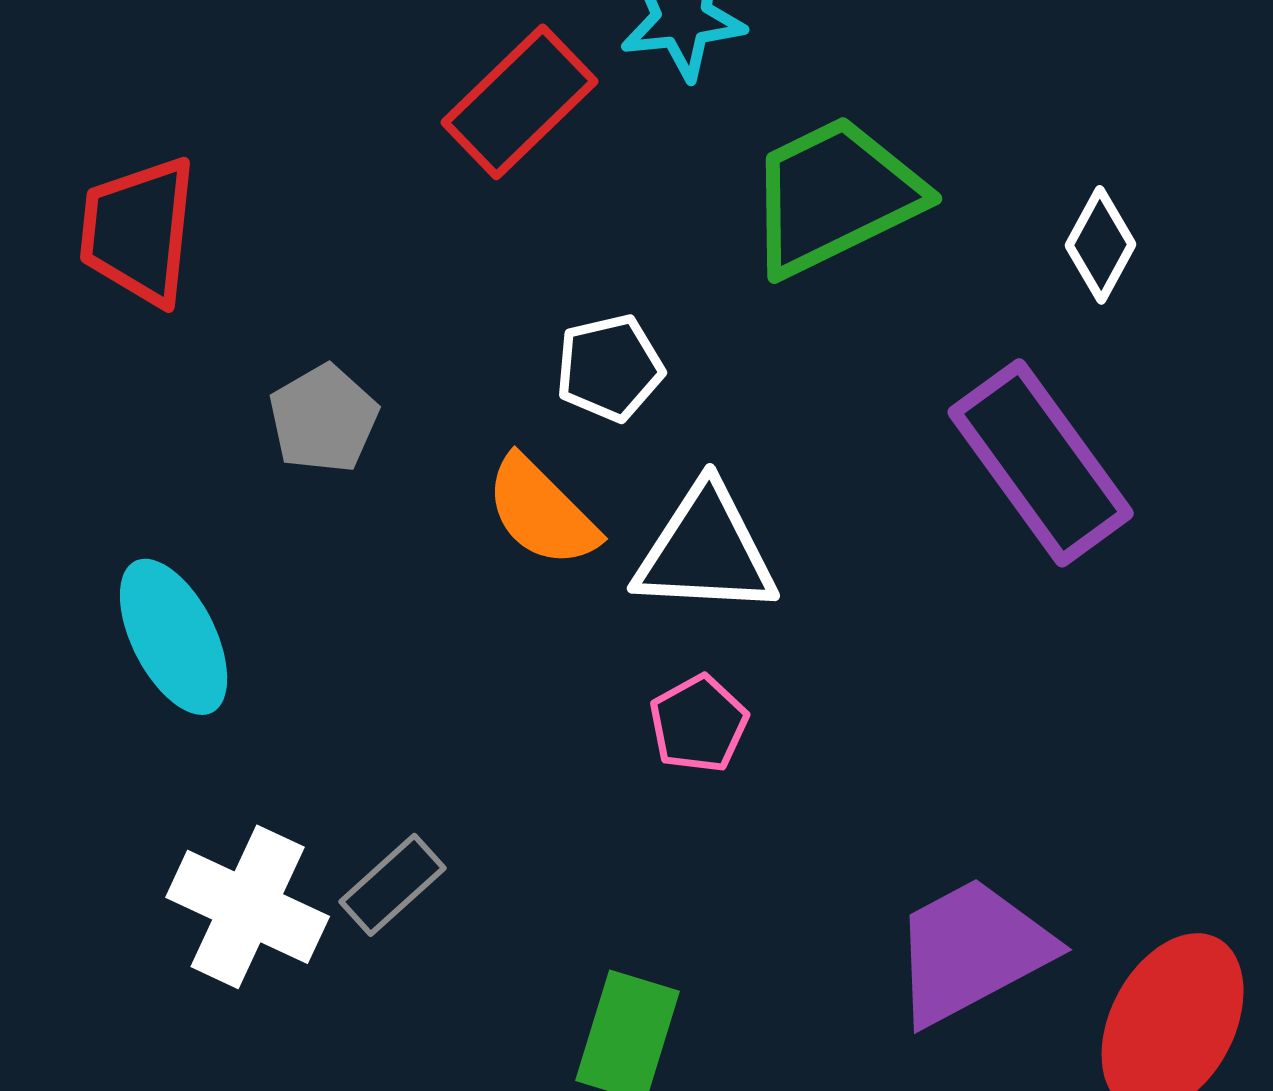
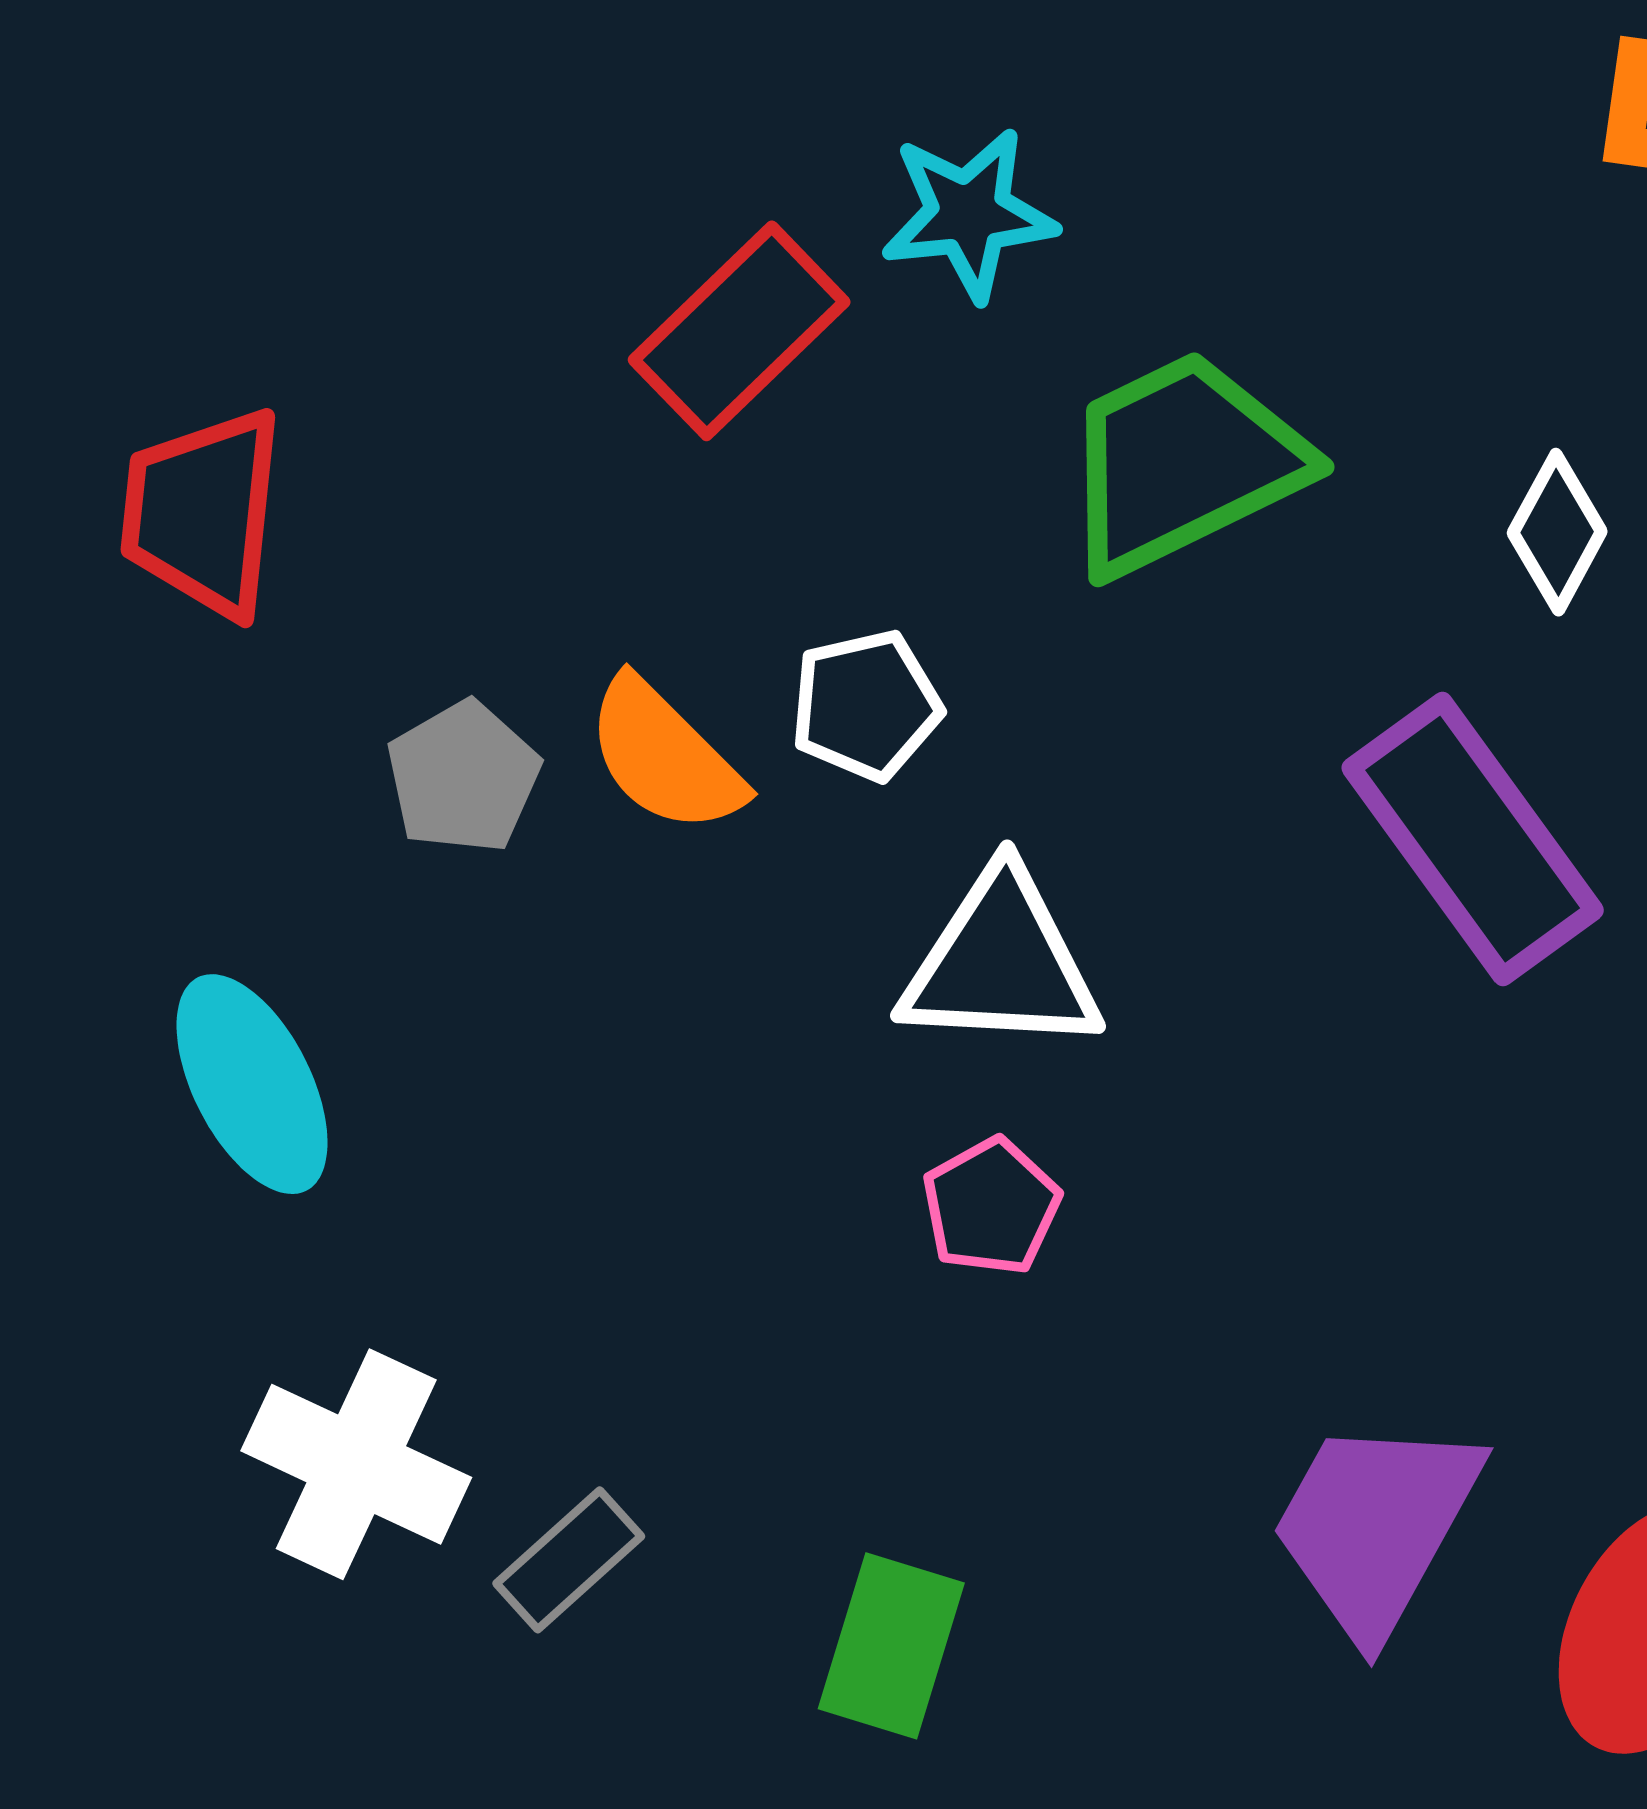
orange semicircle: (542, 512) -> (665, 756), moved
gray rectangle: (393, 885) -> (569, 1560), moved
purple trapezoid: (972, 951) -> (1376, 1526), turned -33

